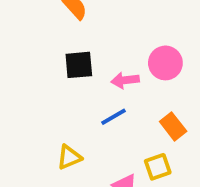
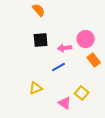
orange rectangle: (173, 126) -> (94, 60), moved
yellow square: (158, 167) -> (82, 93), turned -32

